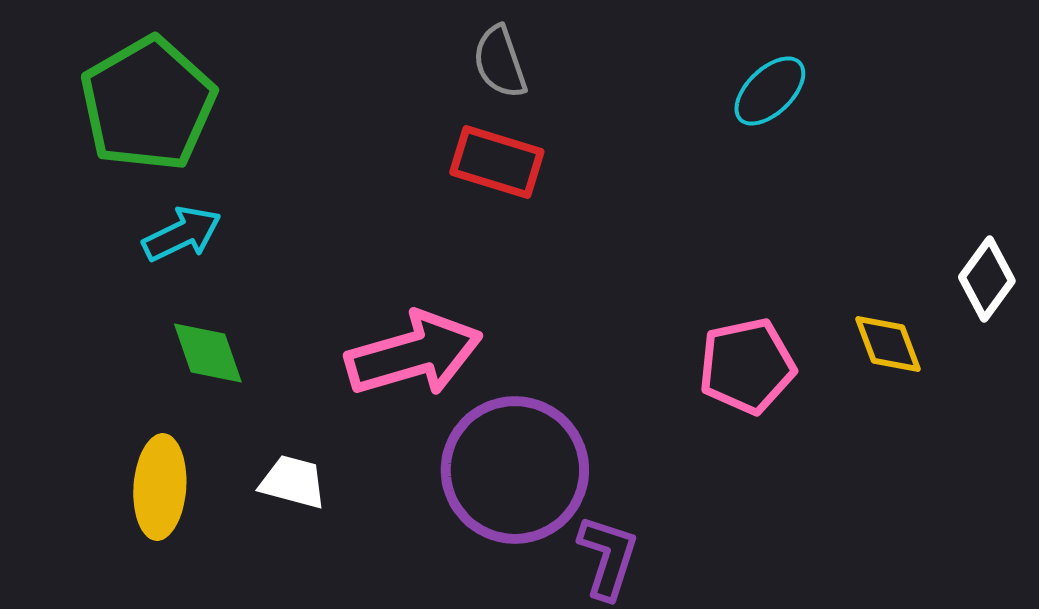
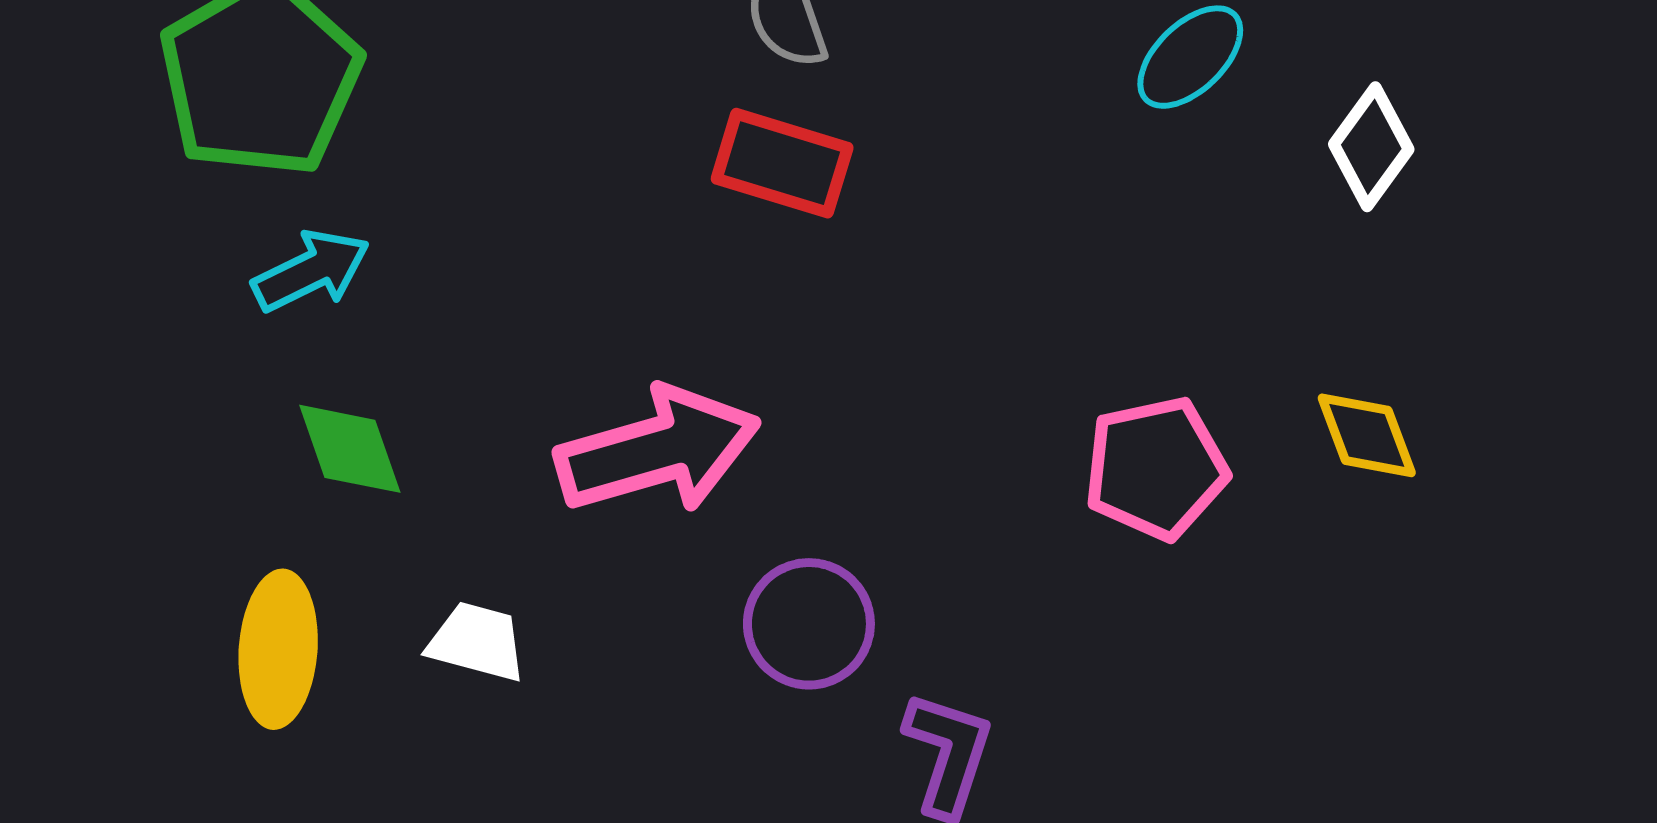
white diamond: (987, 279) -> (1371, 147), moved
purple circle: (515, 470) -> (809, 624), size x0.6

